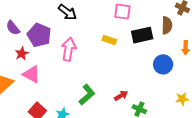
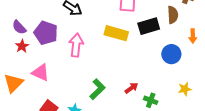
yellow rectangle: (109, 40) -> (116, 33), size x1.6
red star: (22, 54) -> (22, 46), moved
yellow star: (182, 99) -> (185, 89), moved

